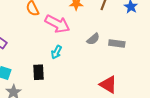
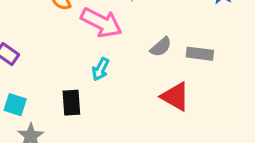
red triangle: (108, 85) -> (175, 97), moved

